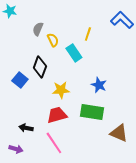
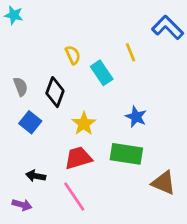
gray semicircle: (38, 29) -> (21, 87), moved, turned 136
yellow line: (88, 34) -> (131, 52), moved, turned -40
blue square: (20, 80) -> (30, 122), moved
yellow star: (61, 90) -> (84, 124), turned -30

